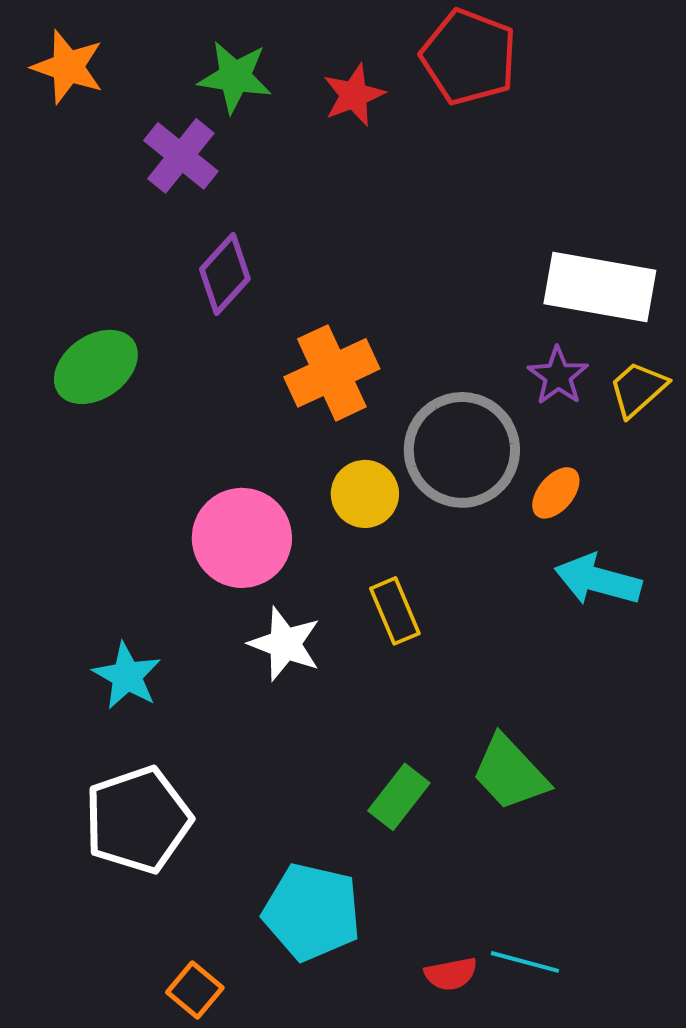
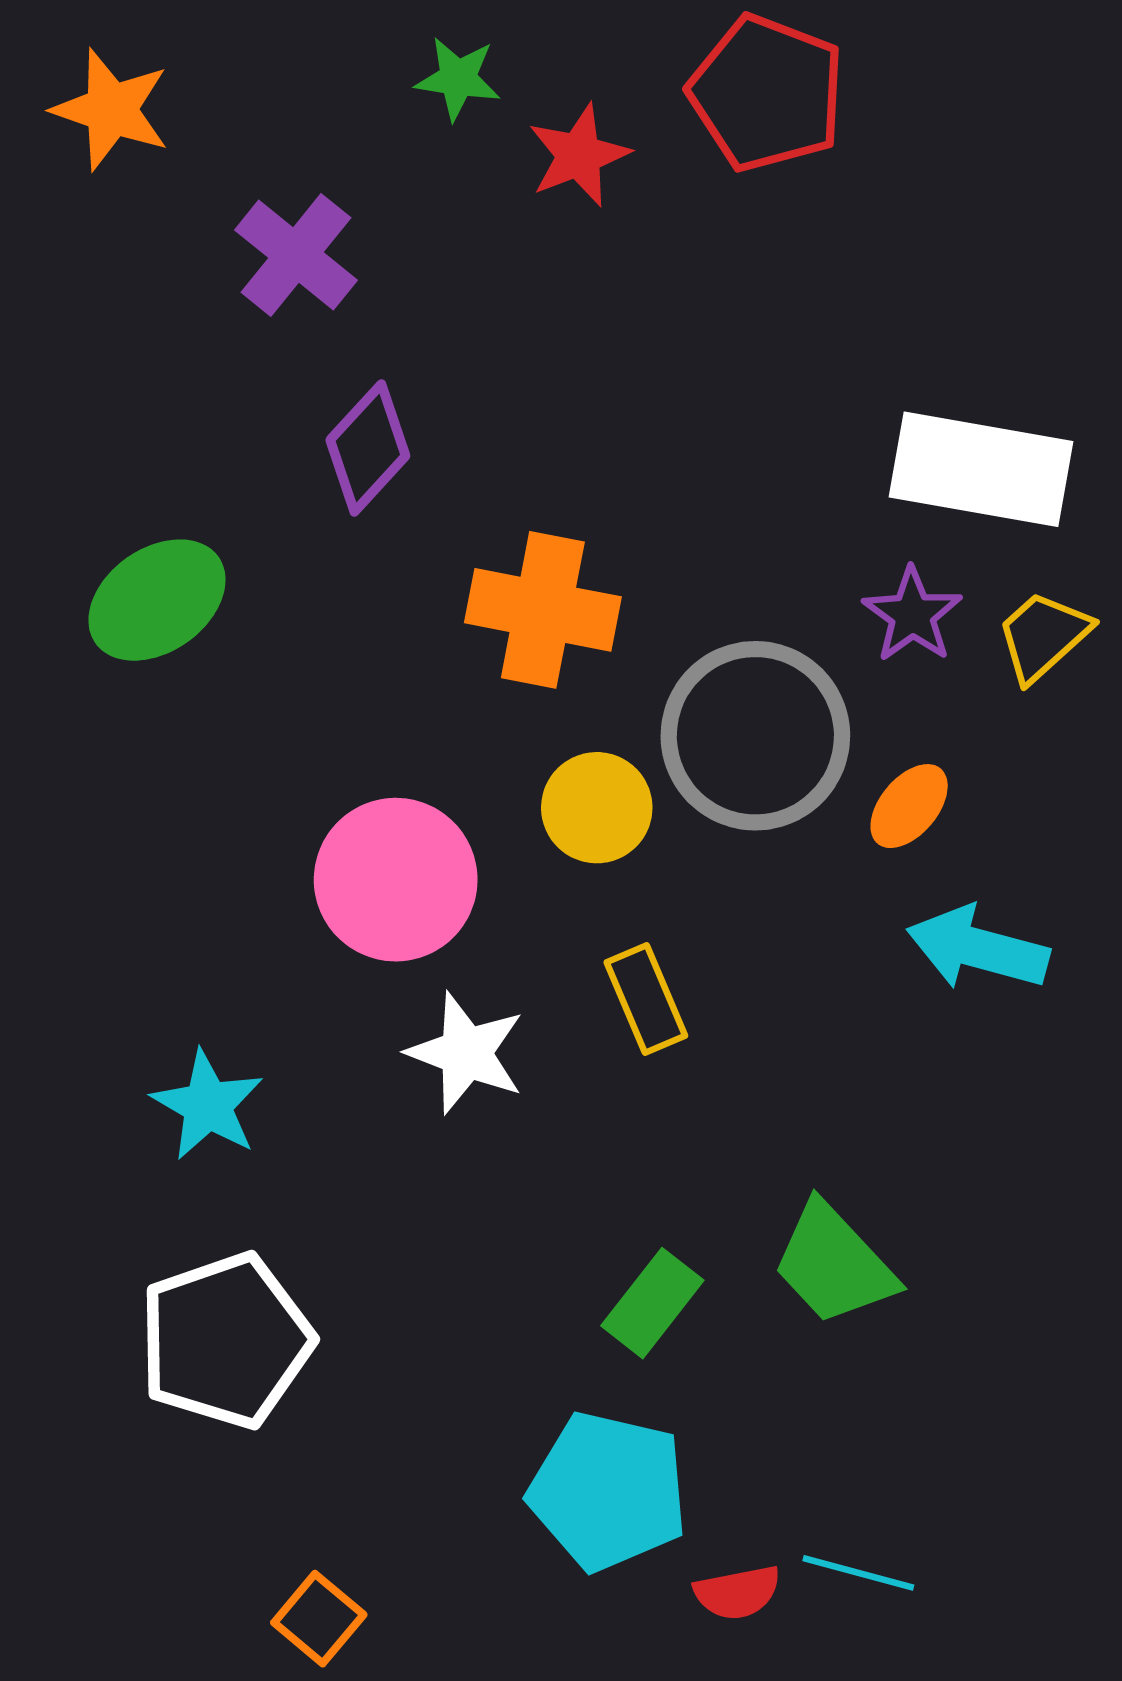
green star: (235, 77) -> (458, 78), moved, size x0.7
orange cross: (332, 373) -> (543, 610), turned 36
cyan pentagon: (312, 912) -> (608, 1491), moved

